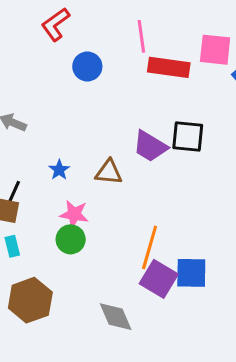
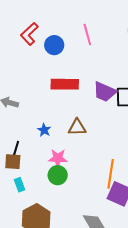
blue circle: (87, 66) -> (54, 45), moved
red rectangle: (169, 67) -> (65, 84), moved
purple trapezoid: (150, 146) -> (105, 92), moved

